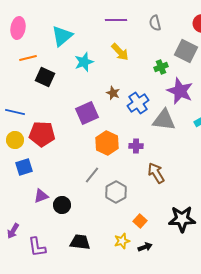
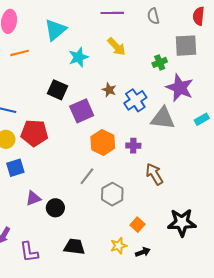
gray square: (186, 51) -> (186, 46), turned -30
black square: (45, 77) -> (57, 90), moved

